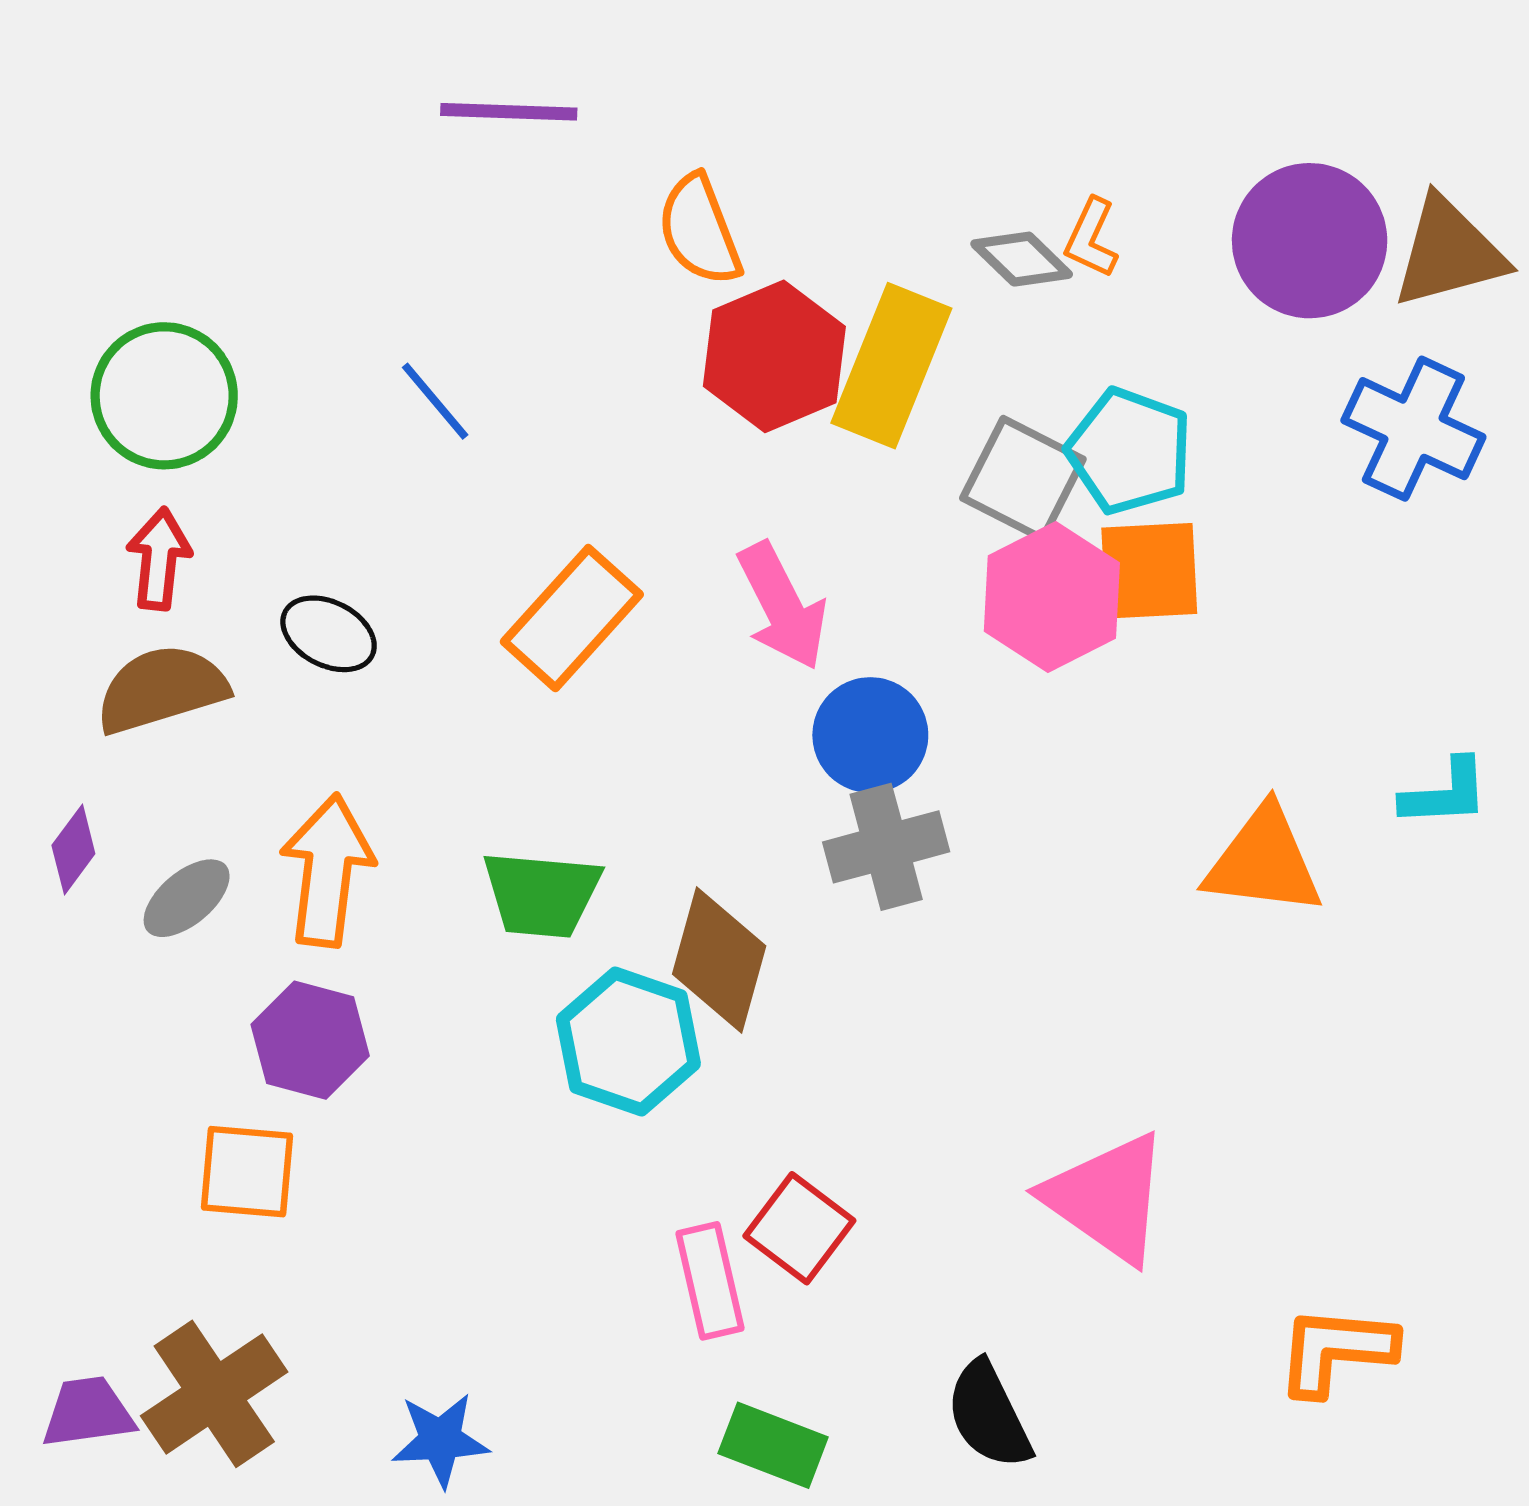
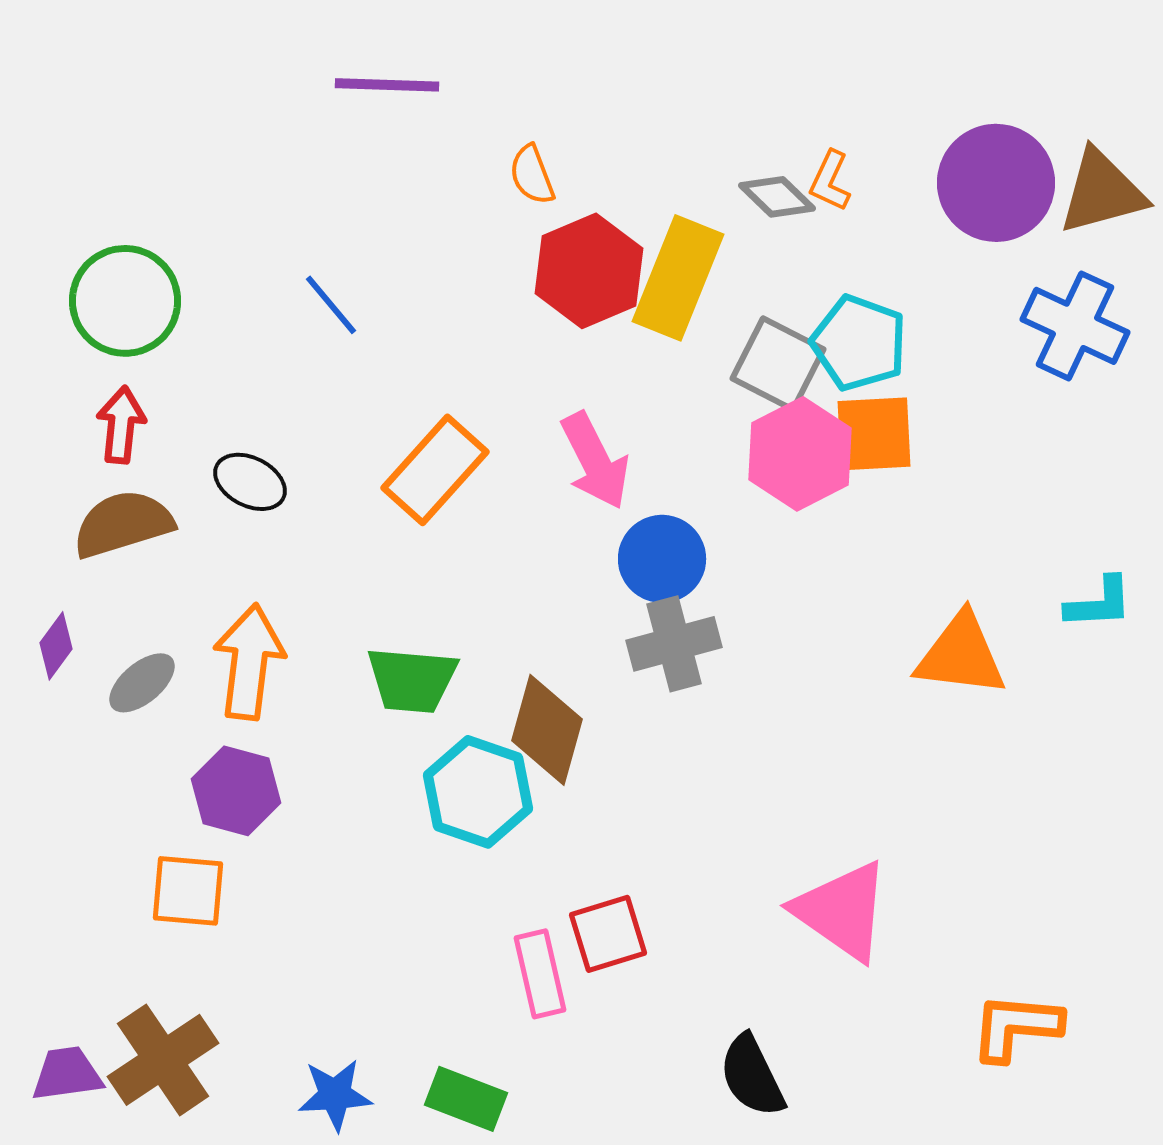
orange semicircle: (699, 230) -> (532, 175), size x0.7
red square: (799, 1228) -> (608, 934), turned 36
green rectangle: (773, 1445) -> (466, 1099), moved

